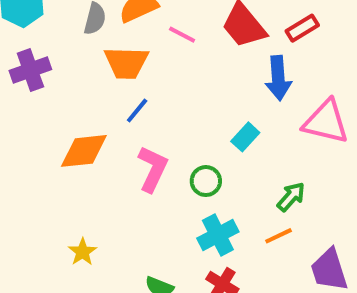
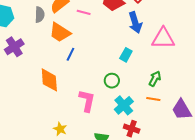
orange trapezoid: (126, 63) -> (60, 32), turned 45
orange diamond: (84, 151) -> (49, 80), turned -75
pink L-shape: (153, 169) -> (87, 101), moved
orange line: (279, 236) -> (153, 99), turned 48

